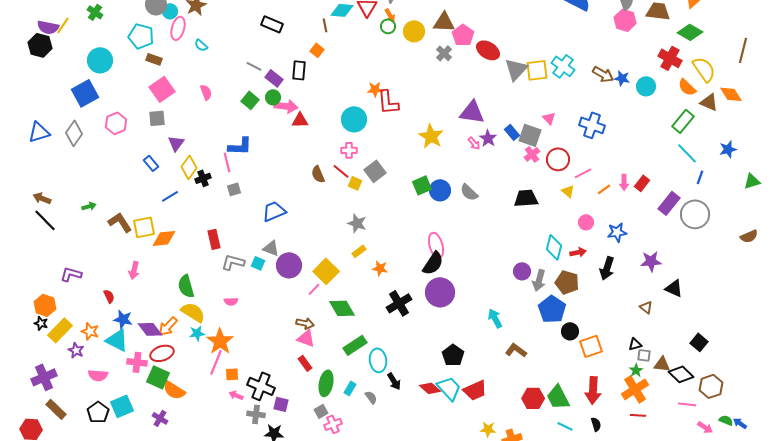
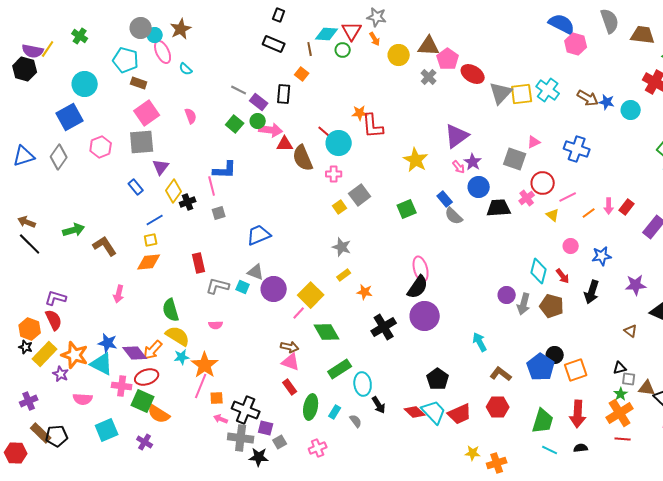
pink hexagon: (625, 20) -> (576, 44), moved
black rectangle: (272, 24) -> (274, 44), moved
green circle: (388, 26) -> (343, 50), moved
pink ellipse: (178, 28) -> (163, 52), turned -40
purple triangle: (472, 112) -> (457, 136), turned -44
gray square: (157, 118) -> (142, 142), size x1.5
pink triangle: (549, 118) -> (534, 142), turned 48
blue rectangle: (512, 132) -> (445, 199), moved
pink cross: (532, 154) -> (527, 198), moved
red line: (341, 171) -> (326, 133), moved
brown semicircle: (318, 174) -> (303, 158), moved, size x1.5
yellow square: (355, 183) -> (340, 207), turned 32
blue circle: (440, 190) -> (479, 187), moved
black trapezoid: (526, 198) -> (499, 208), moved
green arrow: (89, 206) -> (74, 230), size x1.5
yellow square: (144, 227) -> (151, 240), moved, size x0.6
red arrow: (578, 252) -> (563, 276), turned 63
red semicircle: (109, 296) -> (54, 320), moved, size x1.5
blue pentagon: (552, 309) -> (541, 367), moved
orange star: (90, 331) -> (75, 355), size x1.5
purple cross: (44, 377) -> (29, 401), size x0.7
green trapezoid: (558, 397) -> (543, 421), turned -136
red hexagon: (533, 398) -> (498, 407), moved
gray square: (321, 411) -> (280, 442), moved
black pentagon: (98, 412) -> (57, 436), moved, turned 30
gray cross: (256, 414) -> (241, 438), size x1.4
black semicircle: (596, 424) -> (581, 448), turned -80

